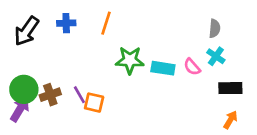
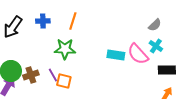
gray semicircle: (215, 28) -> (155, 25), turned 40
green star: (130, 60) -> (65, 49), moved
pink semicircle: (192, 67) -> (138, 54), size x1.6

